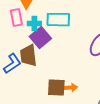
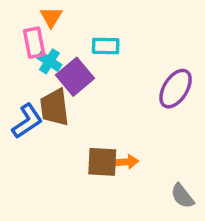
cyan rectangle: (58, 20) -> (106, 46), size x0.7
cyan cross: (34, 24) -> (49, 61), moved, turned 32

